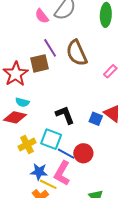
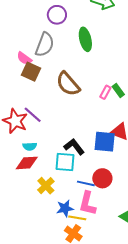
purple line: (50, 48) -> (33, 115), moved
brown square: (40, 63) -> (31, 72), moved, turned -36
blue square: (96, 119) -> (105, 142), size x1.6
cyan square: (51, 139) -> (65, 162), moved

